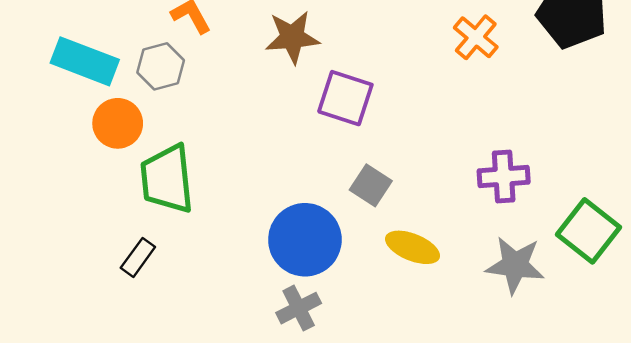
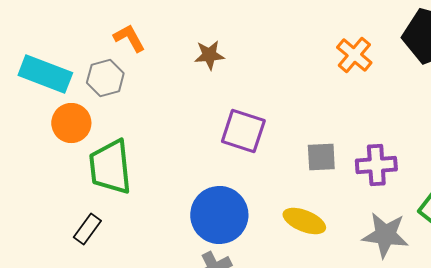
brown star: (292, 37) -> (209, 55), size x0.7
purple square: (345, 98) -> (243, 131), moved
gray square: (371, 185) -> (321, 157), moved, turned -36

